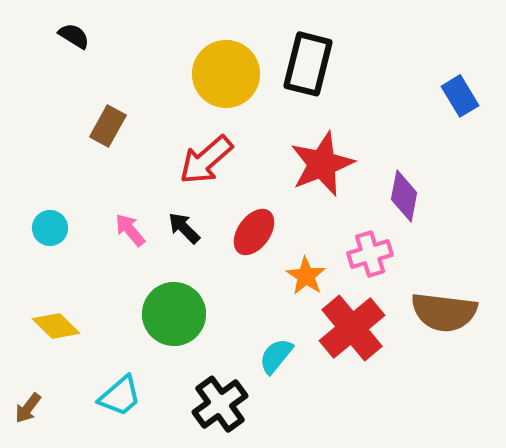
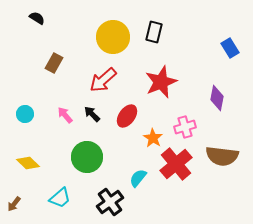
black rectangle: (308, 64) -> (154, 32), size x0.7
purple diamond: (404, 196) -> (217, 98), moved

